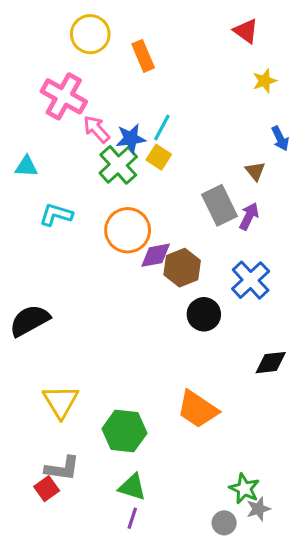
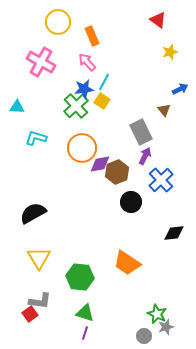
pink arrow: (96, 129) -> (87, 62), moved
blue arrow: (280, 138) -> (180, 89), turned -91
purple arrow: (249, 216) -> (145, 156), moved
black semicircle: (30, 321) -> (33, 213), moved

